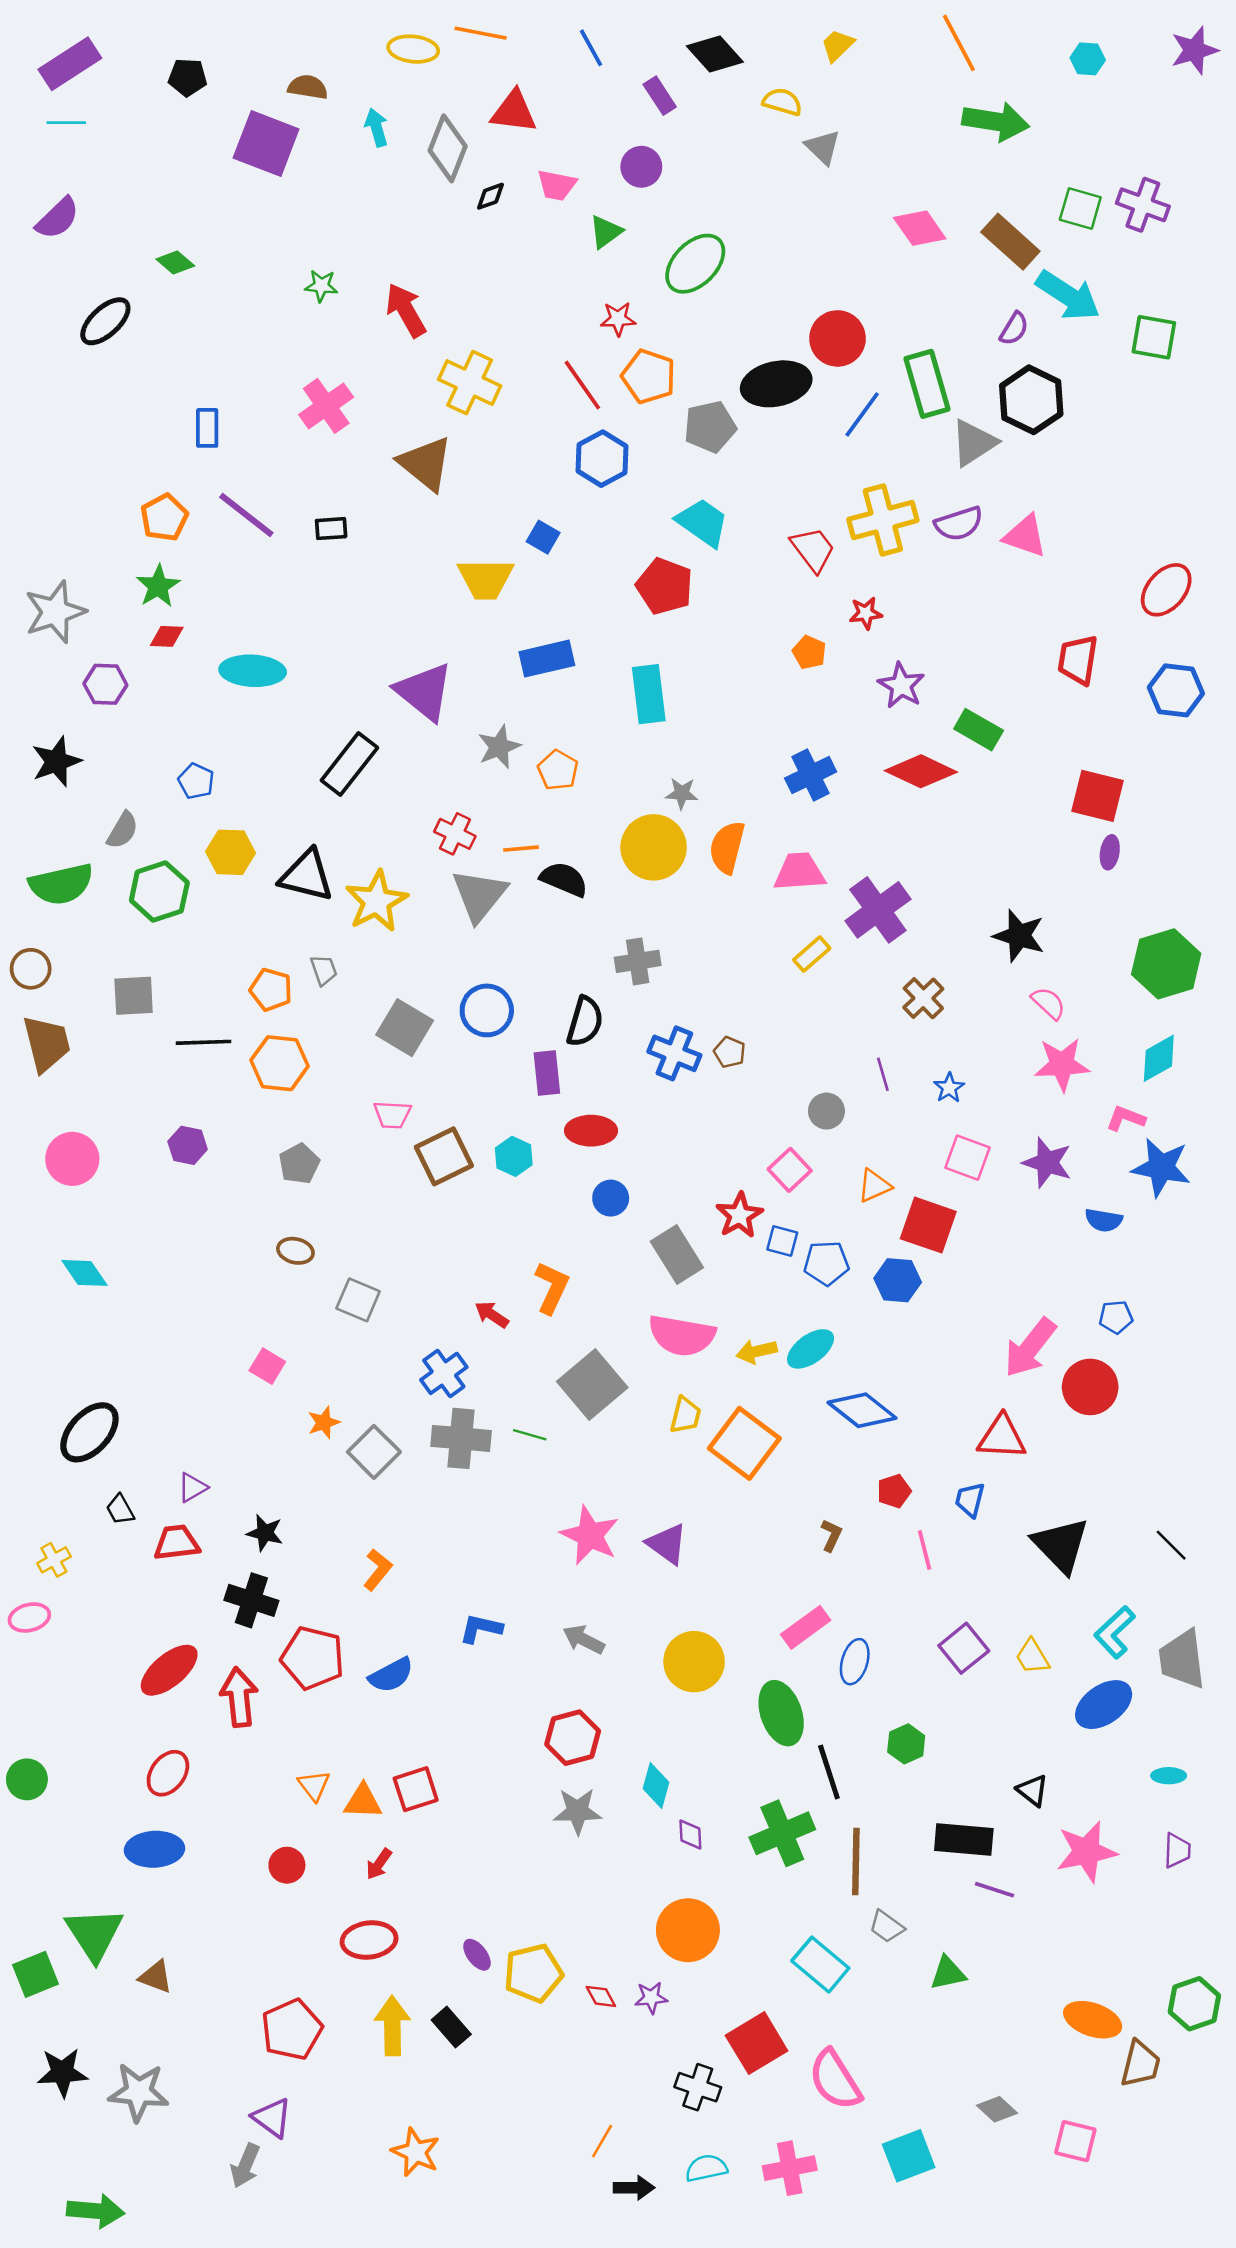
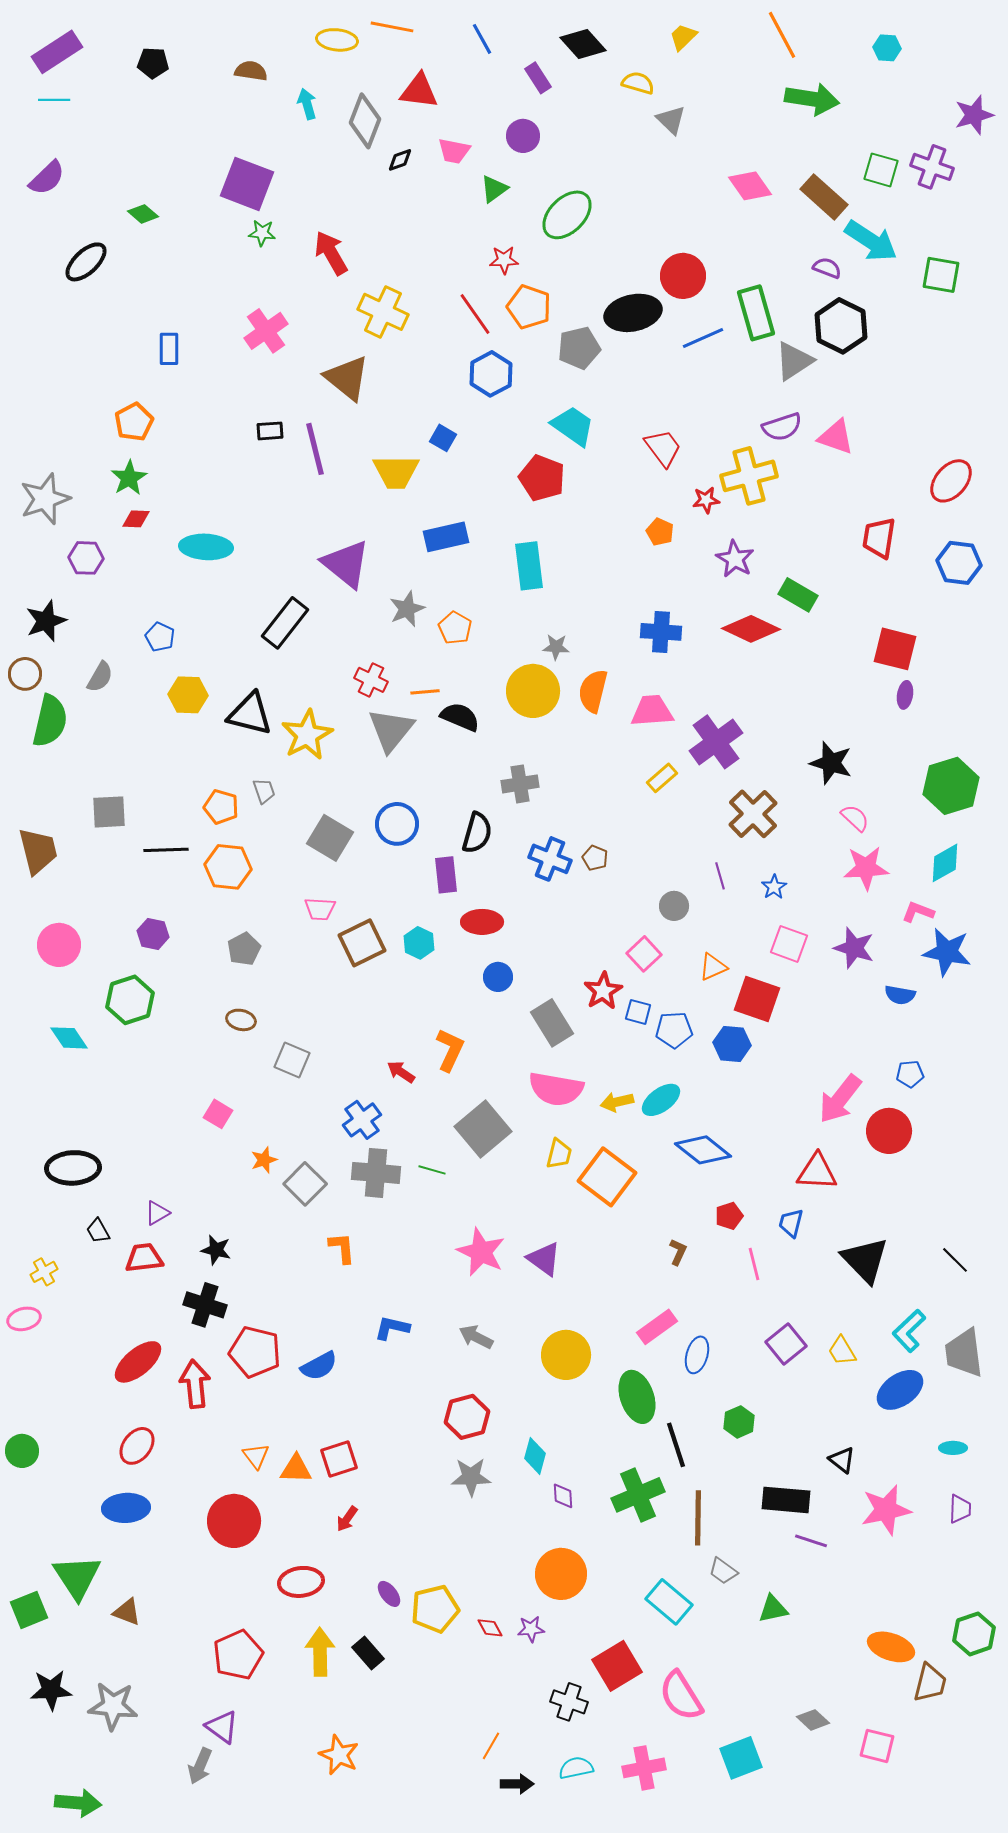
purple star: (1194, 50) -> (974, 115), moved
purple square: (266, 143) -> (247, 184), moved
purple semicircle: (1014, 329) -> (827, 268), turned -100
blue line: (862, 414) -> (703, 338), turned 30
purple line: (246, 515) -> (315, 449), moved, turned 38
yellow cross: (883, 520) -> (749, 476), moved
blue cross: (811, 775) -> (661, 632), turned 30
green semicircle: (61, 884) -> (50, 721), turned -64
green hexagon: (159, 892) -> (130, 1000), moved
brown circle: (31, 969) -> (25, 674), moved
brown cross: (923, 998) -> (753, 814), size x1.4
black ellipse: (89, 1432) -> (73, 1168), turned 44
orange L-shape: (378, 1570) -> (342, 1248), moved, turned -44
red arrow: (379, 1864) -> (347, 1519), moved
red circle: (287, 1865) -> (234, 1521), size x1.8

